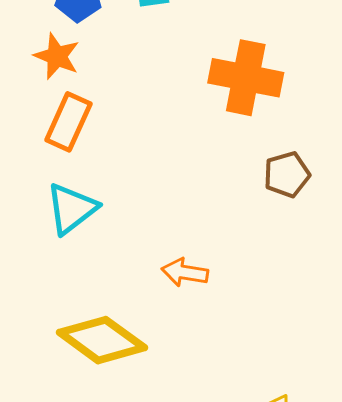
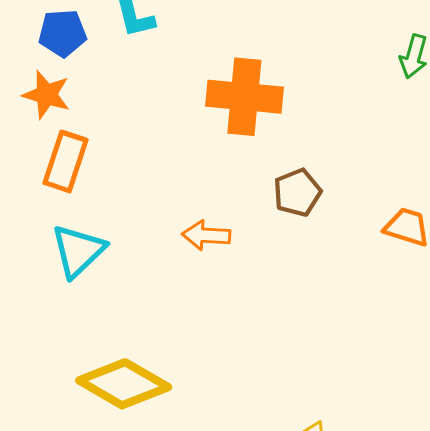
orange arrow: (185, 272) -> (206, 235), moved

